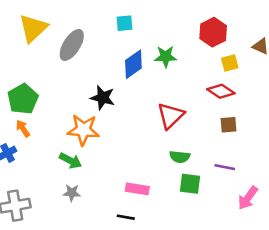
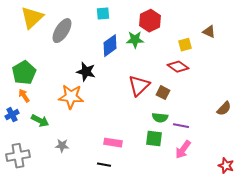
red hexagon: (213, 32) -> (150, 21), moved
brown square: (229, 125) -> (163, 93), moved, turned 32
green semicircle: (180, 157) -> (160, 118), moved
green arrow: (70, 161) -> (40, 121), moved
pink arrow: (248, 198) -> (183, 150), moved

